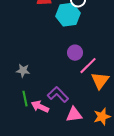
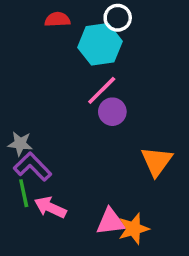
pink line: (88, 66) -> (102, 90), moved
purple L-shape: (58, 95) -> (33, 167), moved
orange star: (102, 117) -> (134, 229), moved

